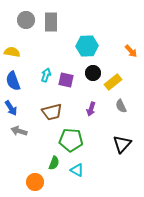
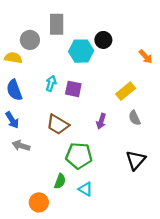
gray circle: (26, 20) -> (30, 40), moved
cyan hexagon: (87, 46) -> (81, 51), moved
black circle: (93, 73) -> (103, 40), moved
brown trapezoid: (52, 112) -> (58, 125), turned 45

